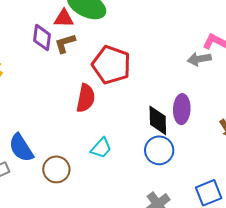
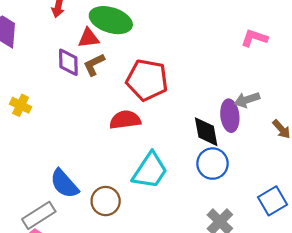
gray arrow: (199, 59) -> (247, 100), moved
red semicircle: (86, 98) -> (125, 120), turned -100
cyan trapezoid: (101, 148) -> (150, 171), size x1.6

